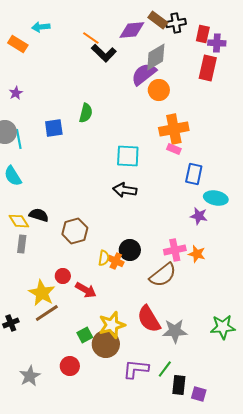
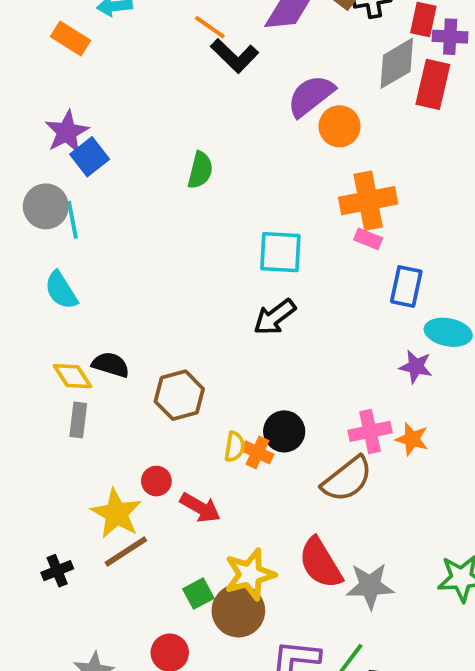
gray diamond: (156, 57) -> (397, 63), moved
purple star: (16, 93) -> (67, 132), size x1.6
blue square: (54, 128) -> (90, 157), moved, turned -30
black arrow: (125, 190) -> (275, 317), turned -45

